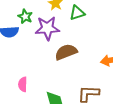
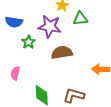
green star: (25, 17) -> (28, 42), moved

